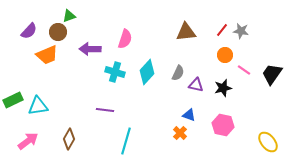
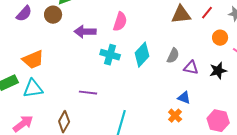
red line: (222, 30) -> (207, 13), moved
orange trapezoid: (47, 55) -> (33, 60), moved
purple line: (105, 110) -> (88, 93), moved
pink hexagon: (223, 125) -> (218, 121), moved

